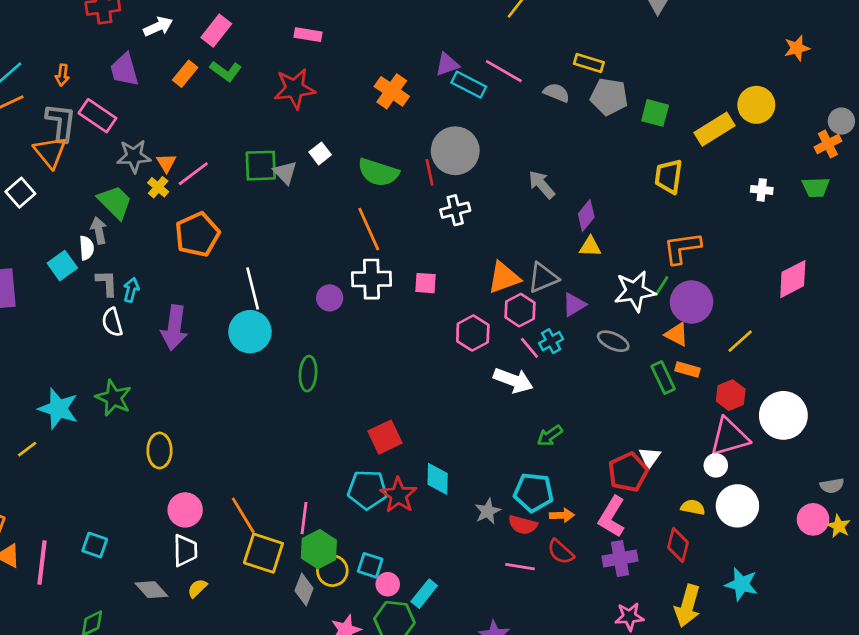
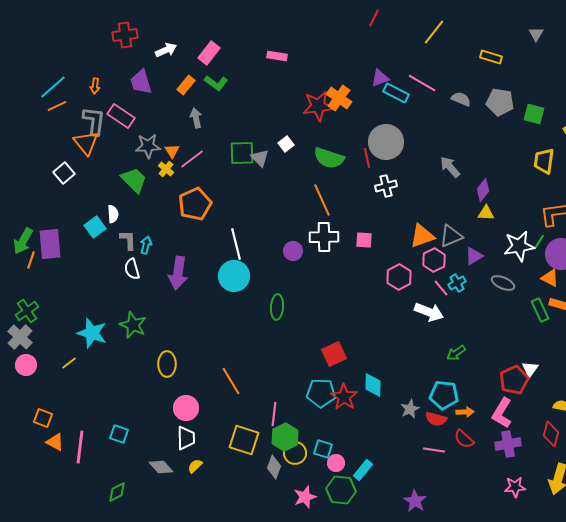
yellow rectangle: (589, 63) -> (491, 57), moved
red star: (295, 89) -> (318, 106), moved
gray arrow: (99, 230) -> (196, 118), moved
orange line: (243, 515) -> (231, 381), moved

